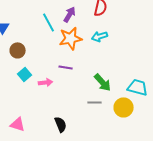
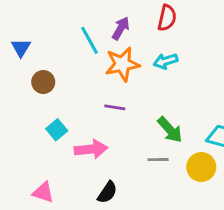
cyan square: (25, 74) -> (57, 130), moved
pink arrow: (46, 82) -> (91, 149), moved, size x1.5
black semicircle: (61, 124) -> (107, 192), turned 56

